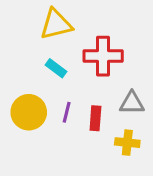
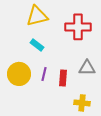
red cross: (103, 56) -> (78, 27), moved
yellow cross: (127, 143) -> (82, 103), moved

